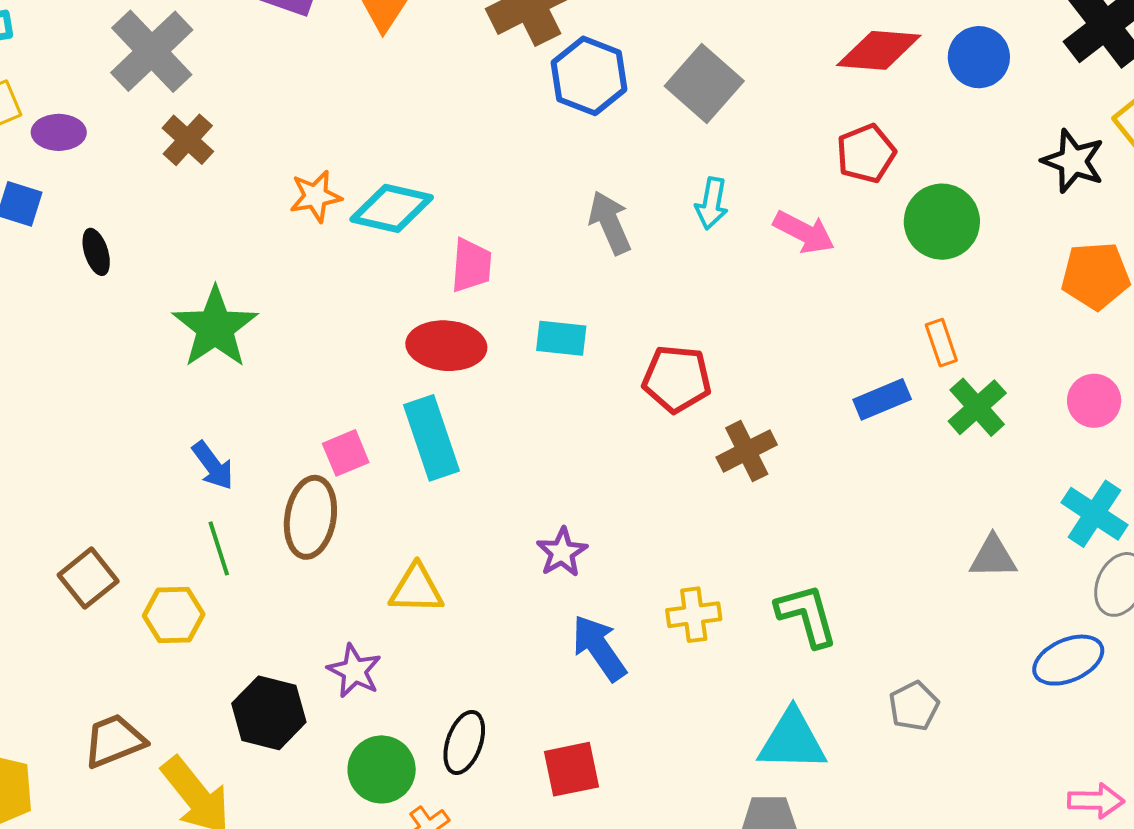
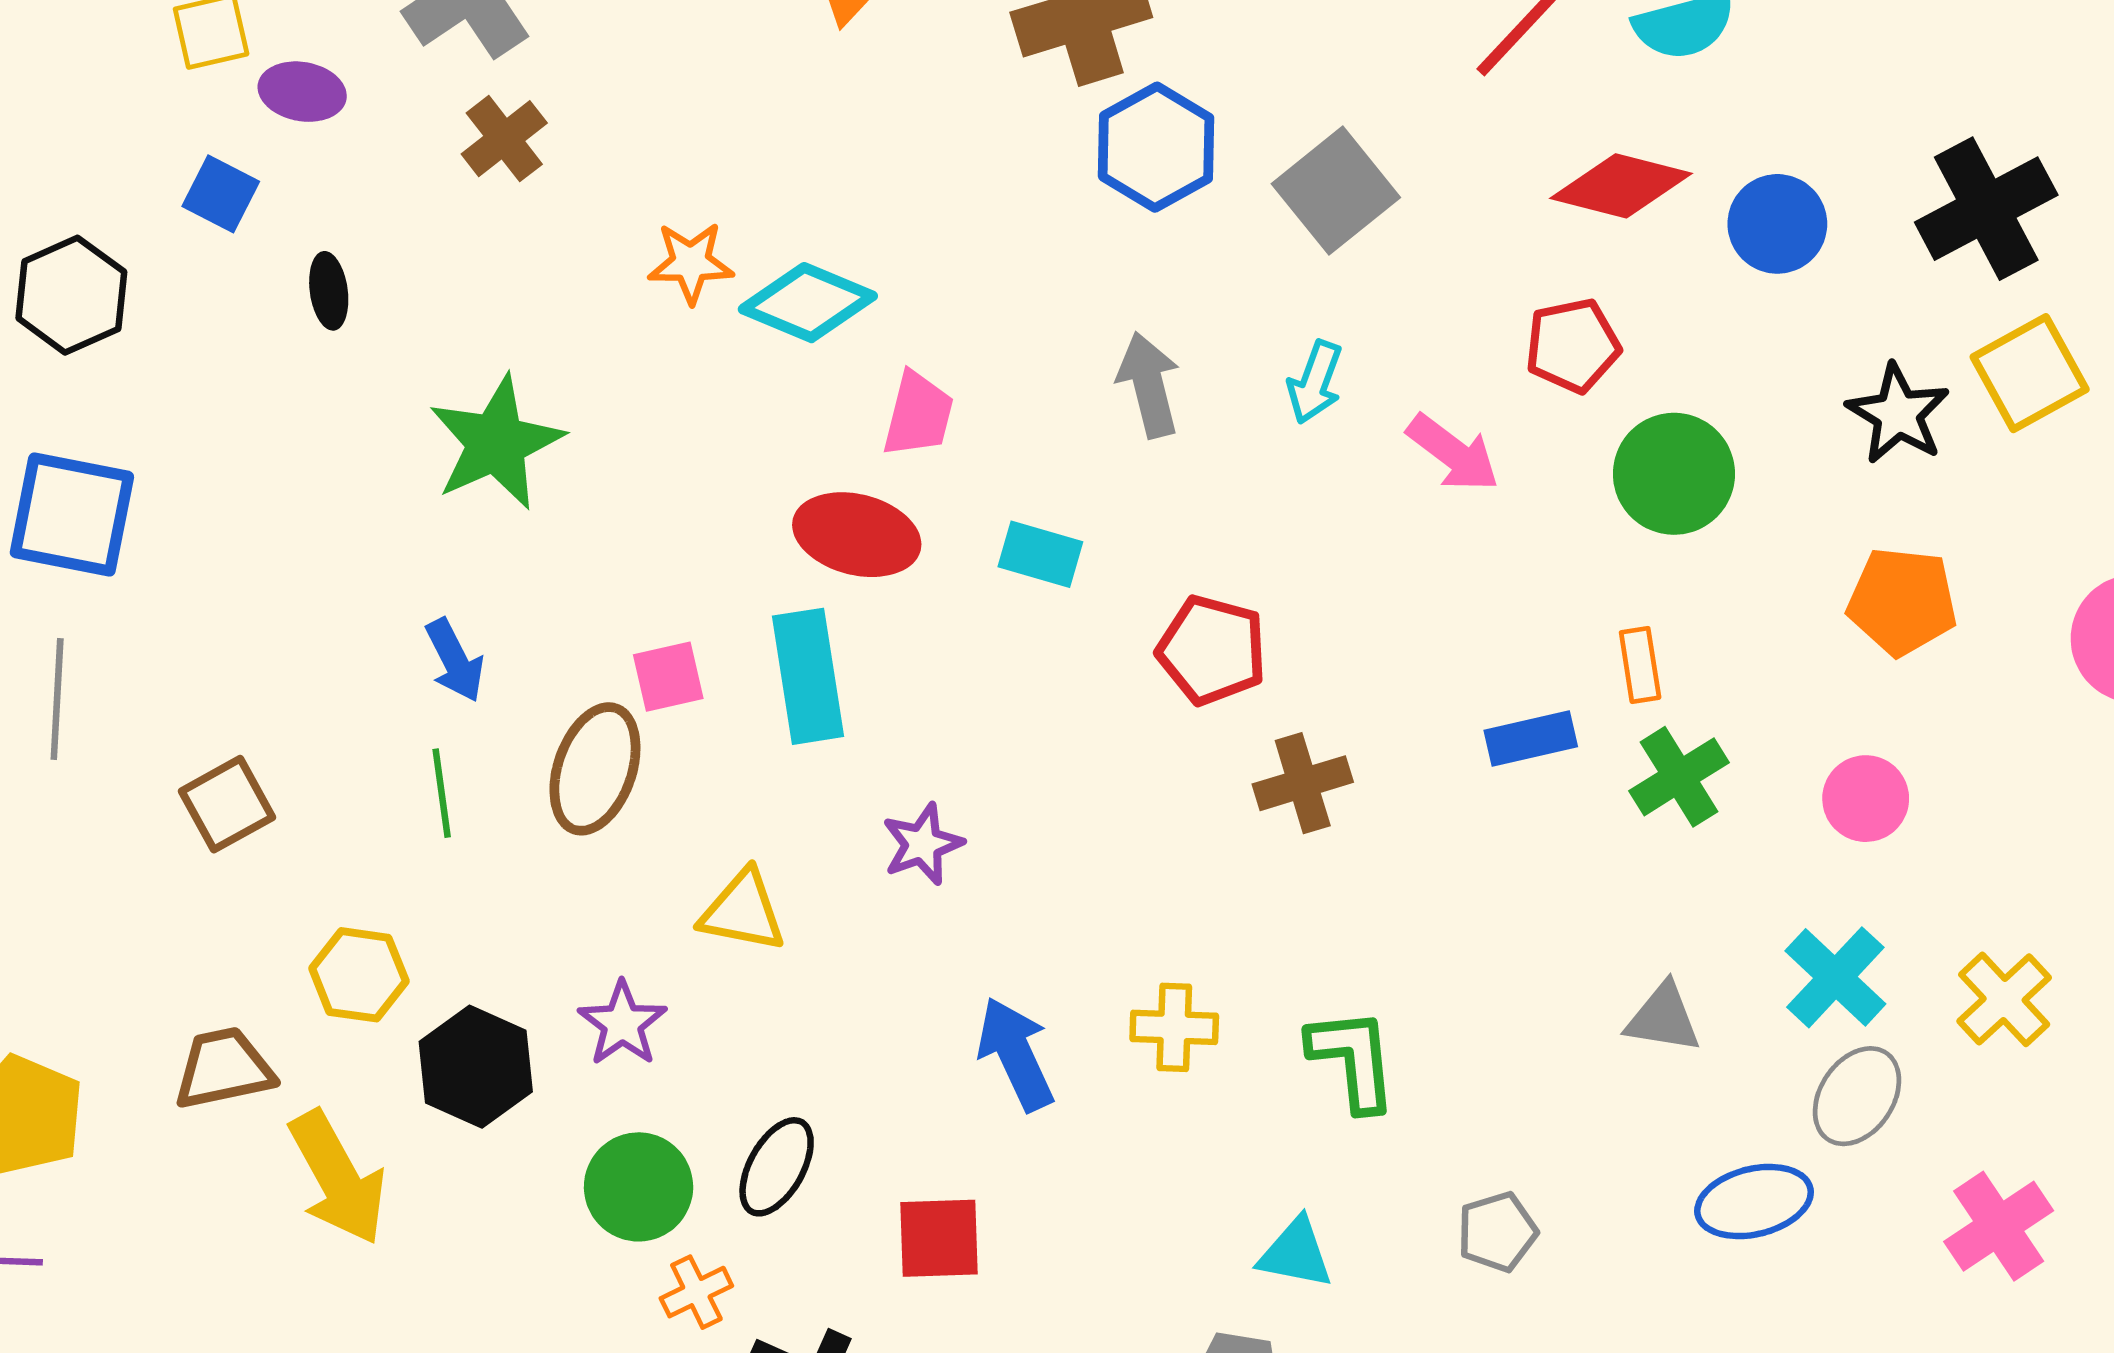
purple star: (562, 552) -> (923, 844), moved
yellow hexagon: (174, 615) -> (359, 975), moved
cyan triangle: (792, 740) -> (1296, 1253), size x0.7

